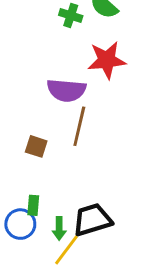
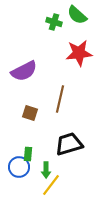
purple semicircle: (66, 90) -> (24, 71), moved, turned -32
black trapezoid: (92, 220) -> (69, 144), moved

